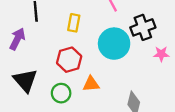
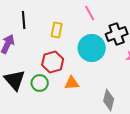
green circle: (61, 93) -> (40, 83), moved

